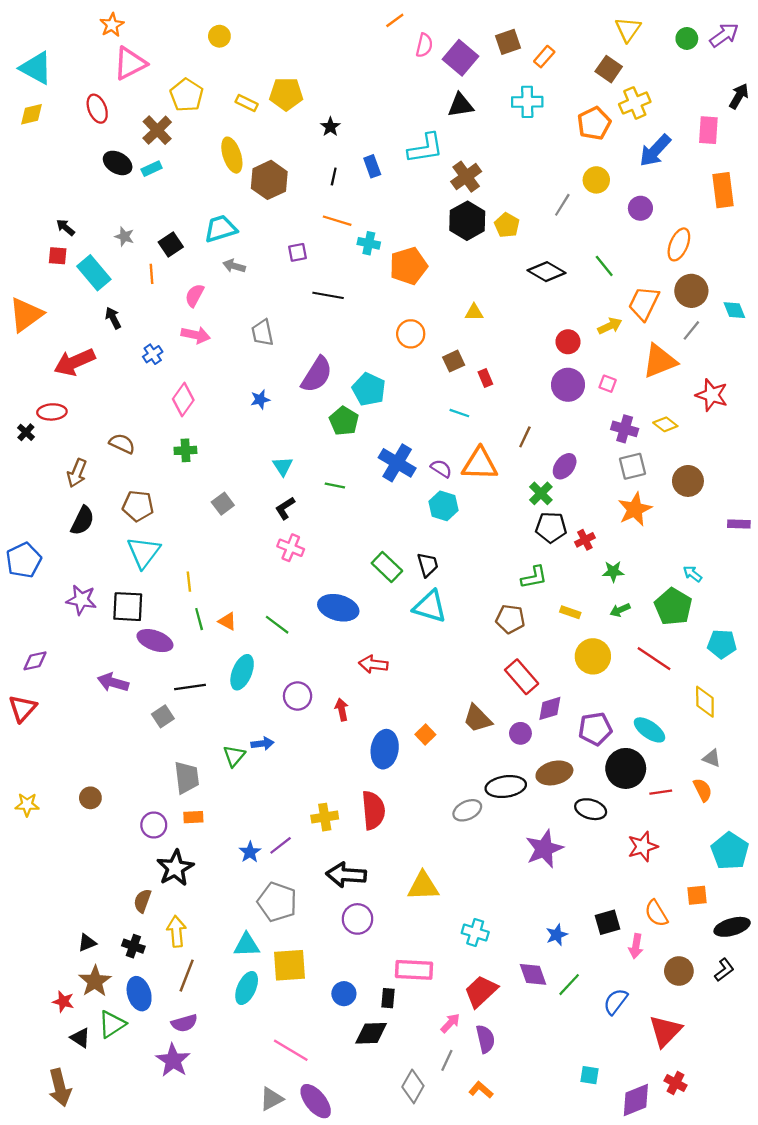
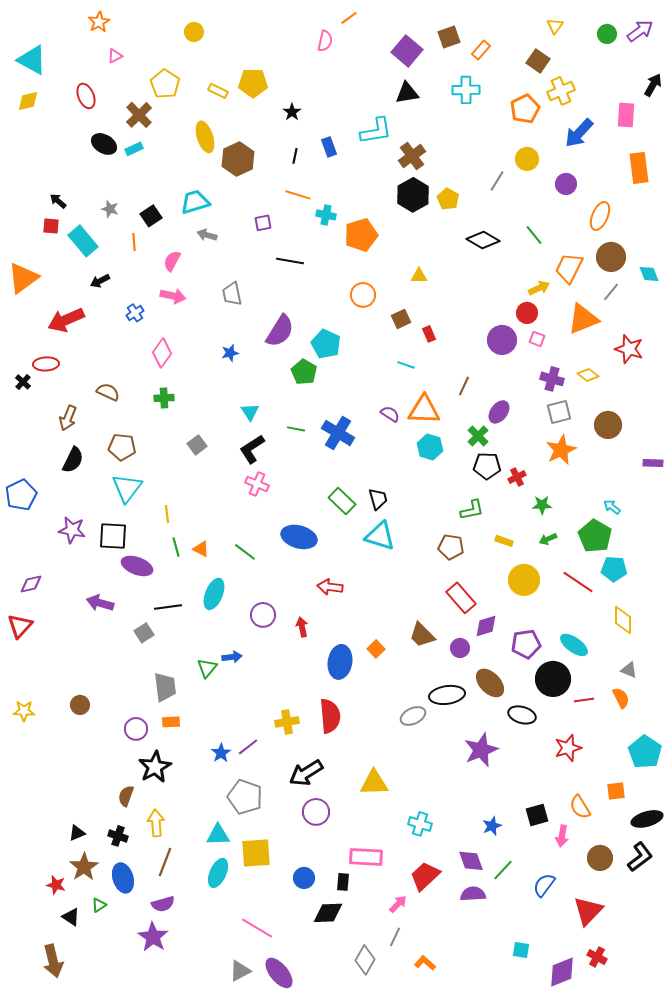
yellow triangle: (628, 29) -> (555, 26), size x0.7
pink semicircle: (424, 45) -> (325, 41), moved
pink triangle: (130, 63) -> (115, 56), size x0.5
black arrow: (113, 318) -> (100, 281), turned -90
red circle: (568, 342) -> (527, 313), moved
blue cross: (397, 463) -> (338, 433), moved
cyan hexagon: (444, 506) -> (430, 447), moved
black L-shape: (285, 508) -> (252, 449), size x1.4
cyan pentagon: (722, 644) -> (614, 569), moved
brown ellipse: (554, 773) -> (490, 683), turned 60
black arrow: (346, 875) -> (306, 773), turned -36
black L-shape: (724, 970) -> (640, 857), size x1.4
green triangle: (112, 1024) -> (99, 905), size x0.6
purple semicircle: (485, 1039) -> (473, 894), moved, turned -80

